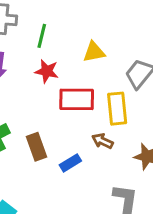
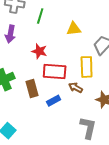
red star: (47, 71) -> (39, 51), moved
red rectangle: (77, 99) -> (55, 72), moved

